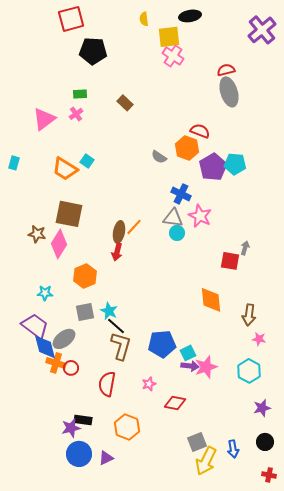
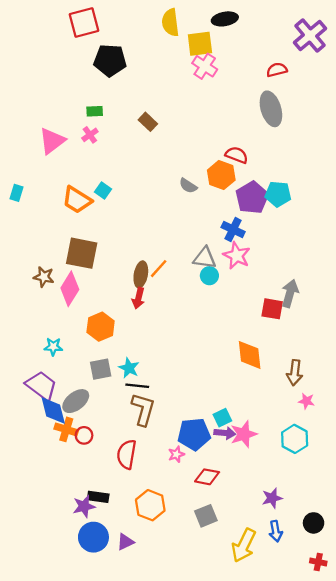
yellow semicircle: (144, 19) -> (170, 22), size x1.6
red semicircle: (226, 70) -> (277, 70), moved
blue cross: (181, 194) -> (233, 230), moved
gray arrow: (245, 248) -> (290, 293), size x1.6
black line: (116, 326) -> (137, 386), turned -36
blue pentagon: (162, 344) -> (194, 434), moved
purple star: (262, 408) -> (272, 498), moved
gray square: (197, 442) -> (206, 516), moved

